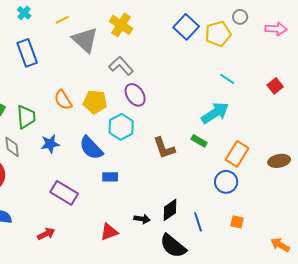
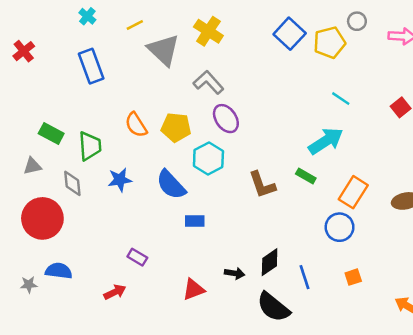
purple rectangle: (64, 193) -> (137, 257), moved, size x0.6
orange square: (237, 222) -> (353, 277), turned -32

